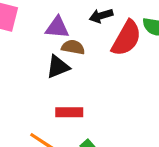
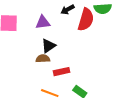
brown semicircle: (73, 47) -> (43, 59), moved

